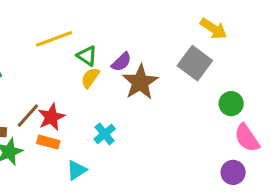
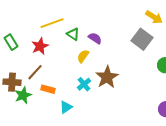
purple semicircle: (121, 62) -> (95, 38), turned -104
yellow semicircle: (90, 78) -> (83, 56), moved
brown star: (140, 82) -> (107, 77), moved
red star: (51, 117) -> (40, 46), moved

